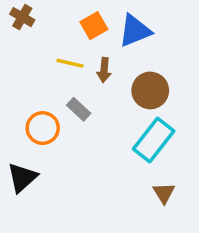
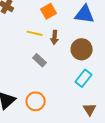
blue triangle: (135, 31) -> (85, 14), moved, turned 30
orange circle: (43, 128) -> (36, 101), moved
cyan rectangle: (154, 140) -> (84, 78), size x0.7

